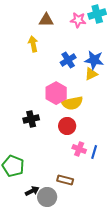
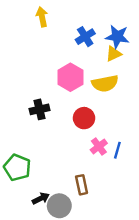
yellow semicircle: (72, 103) -> (105, 83), moved
pink cross: (79, 149) -> (99, 146), turned 32
brown rectangle: (65, 180) -> (82, 185), turned 63

